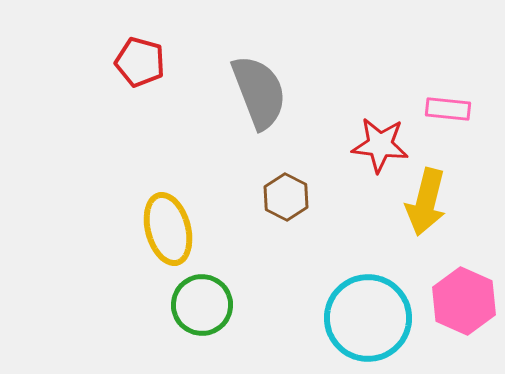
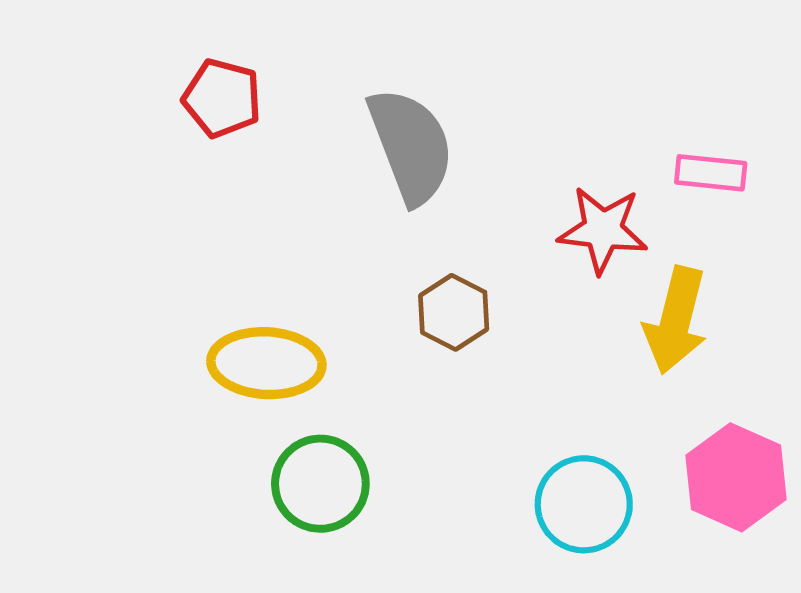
yellow ellipse: (168, 229) -> (266, 363), turned -72
cyan circle: (368, 318) -> (584, 504), size x0.7

